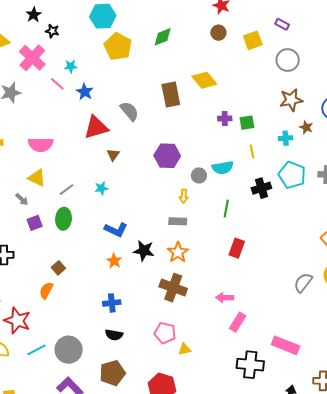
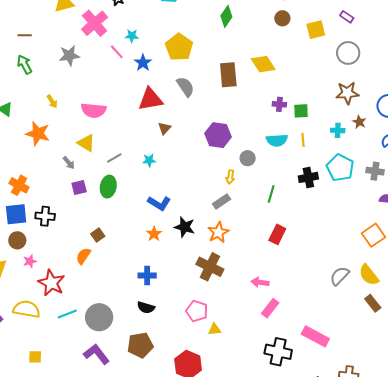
green diamond: (163, 37) -> (226, 16), turned -40
yellow pentagon: (118, 47) -> (179, 47), moved
cyan semicircle: (223, 168) -> (277, 140), moved
gray rectangle: (178, 221) -> (221, 201), turned -42

